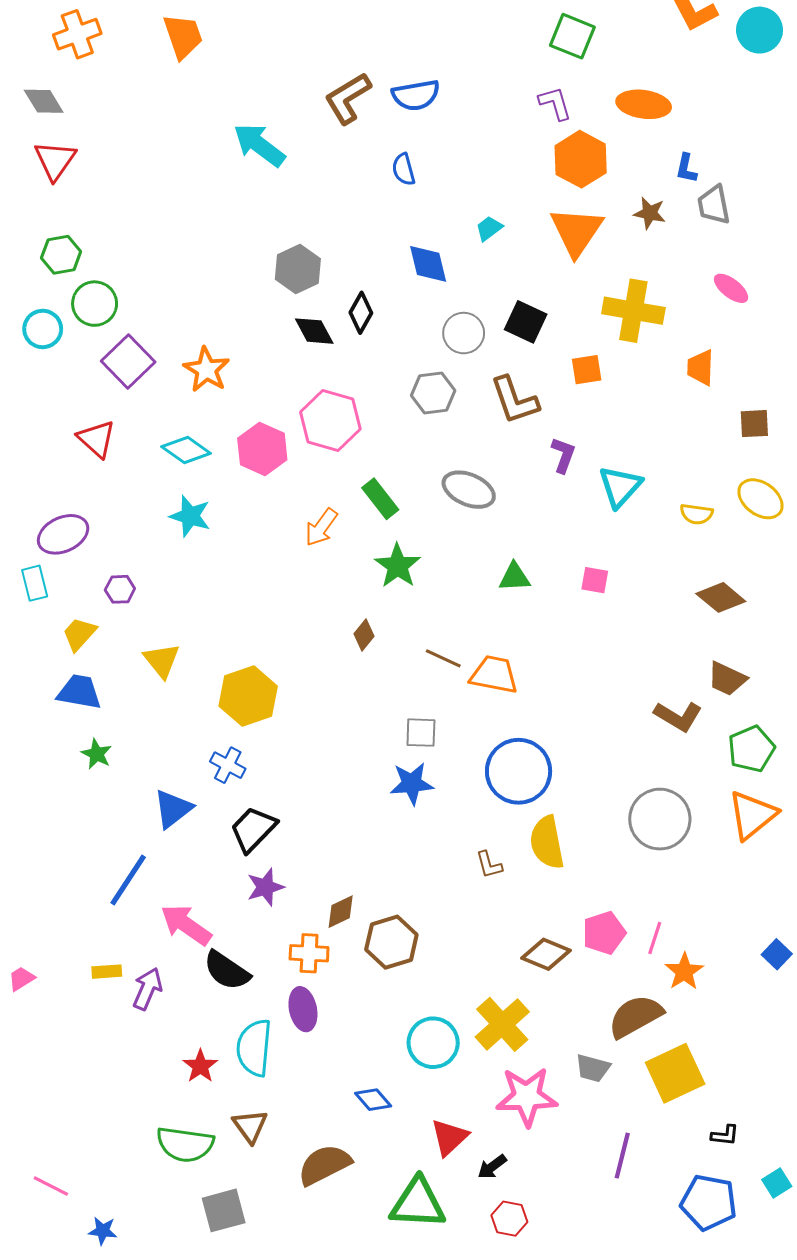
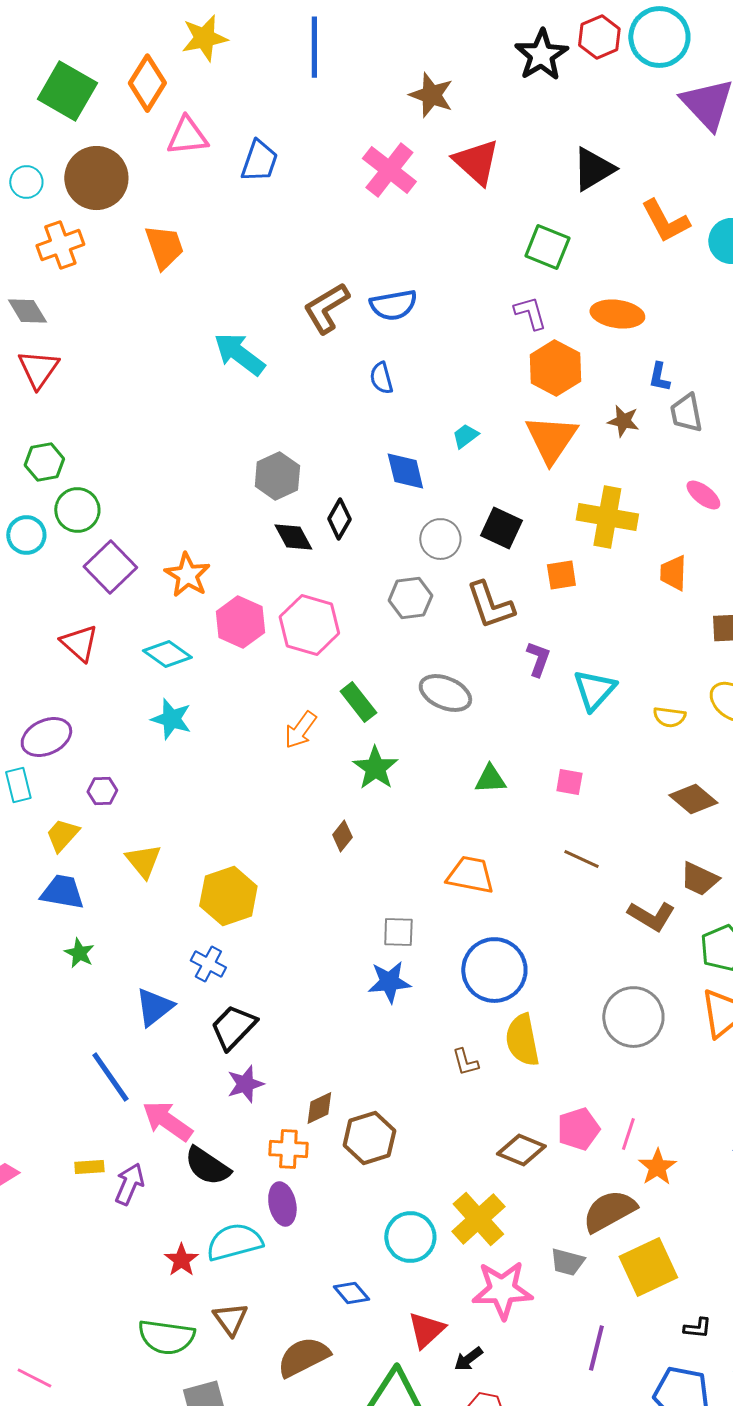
pink hexagon: (262, 449) -> (240, 622), moved
brown line: (443, 658) -> (581, 859), moved
blue line: (128, 880) -> (110, 1077), turned -68
cyan semicircle: (254, 1048) -> (234, 1242), turned 70

